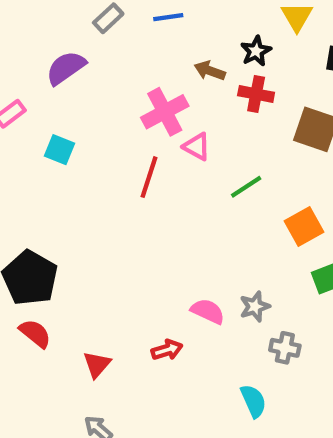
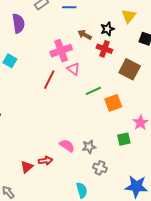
purple semicircle: (66, 68) -> (18, 23), turned 108
orange square: (304, 227) -> (113, 103), moved
red triangle: (97, 364) -> (27, 167), moved

